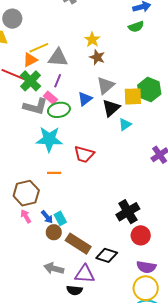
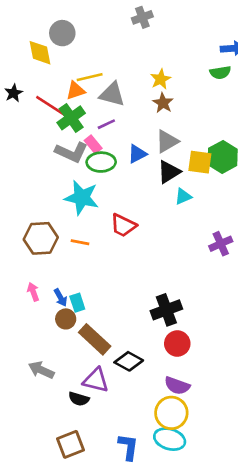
purple line: (58, 81) -> (106, 124), turned 32
brown hexagon: (26, 193) -> (41, 238), moved
gray arrow: (54, 268) -> (41, 370), moved

